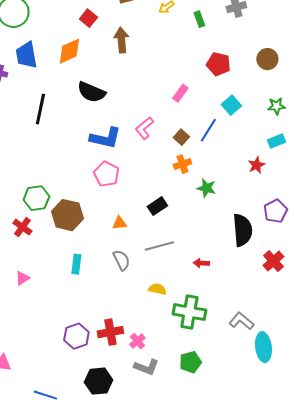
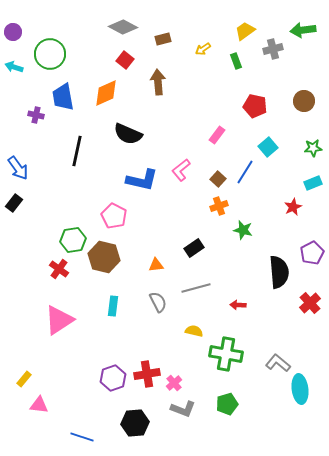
pink pentagon: (106, 174) -> (114, 216), moved
pink triangle: (22, 278) -> (59, 320), size x2.0

